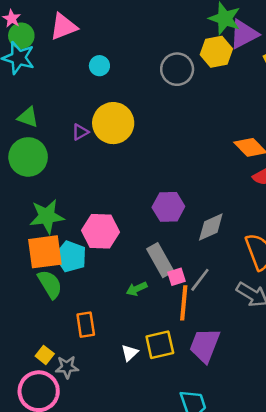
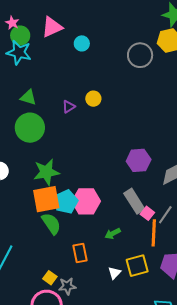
cyan circle: (99, 66) -> (82, 43), moved
yellow circle: (113, 123) -> (93, 99), size x0.5
pink hexagon: (100, 231) -> (86, 201), moved
cyan pentagon: (71, 256) -> (66, 202), turned 30
pink square: (177, 277) -> (147, 213), turned -32
green arrow: (137, 289) -> (113, 234), moved

